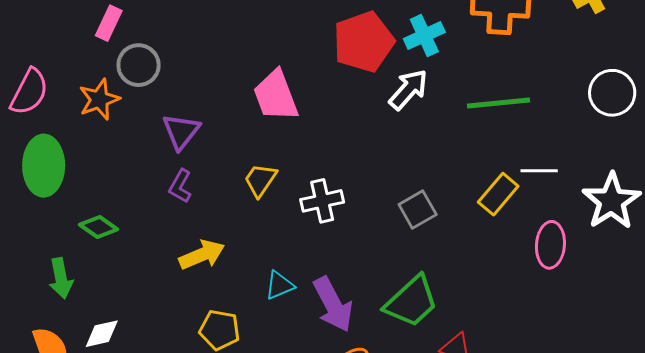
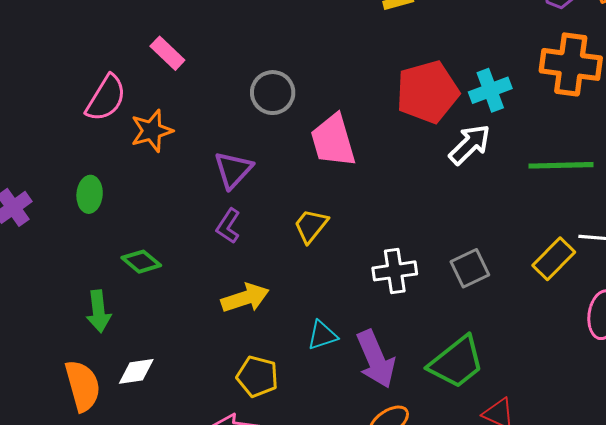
pink rectangle: (109, 23) -> (167, 53), turned -76
gray circle: (139, 65) -> (273, 93), moved
pink semicircle: (29, 92) -> (106, 98), moved
green ellipse: (44, 166) -> (90, 194), size x0.6
white cross: (322, 201) -> (395, 271), moved

